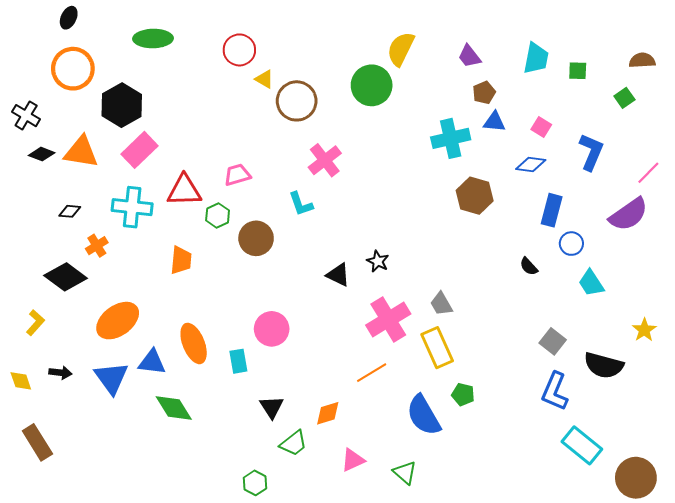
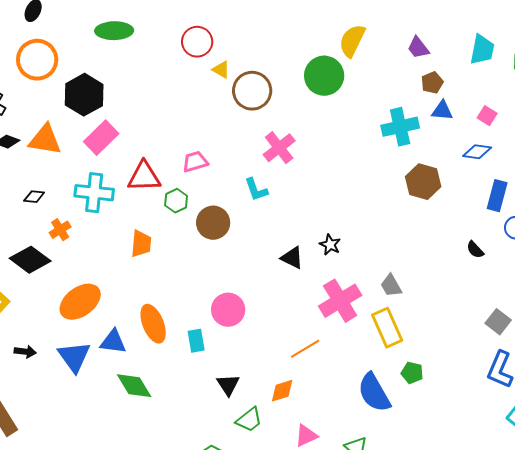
orange line: (372, 373) -> (305, 349), moved

